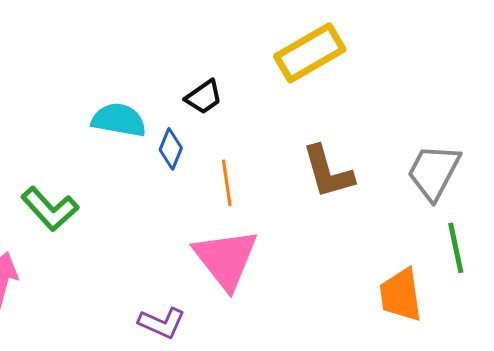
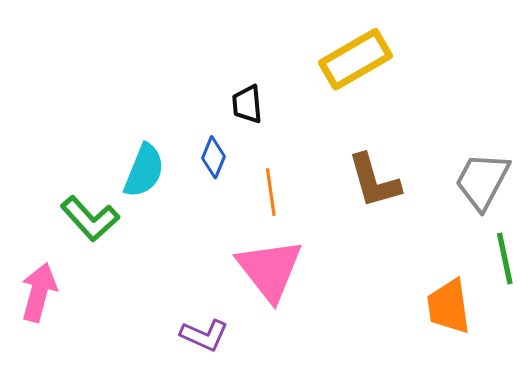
black trapezoid: (204, 97) -> (247, 104), turned 120
cyan semicircle: (119, 120) -> (144, 171), moved, turned 102

